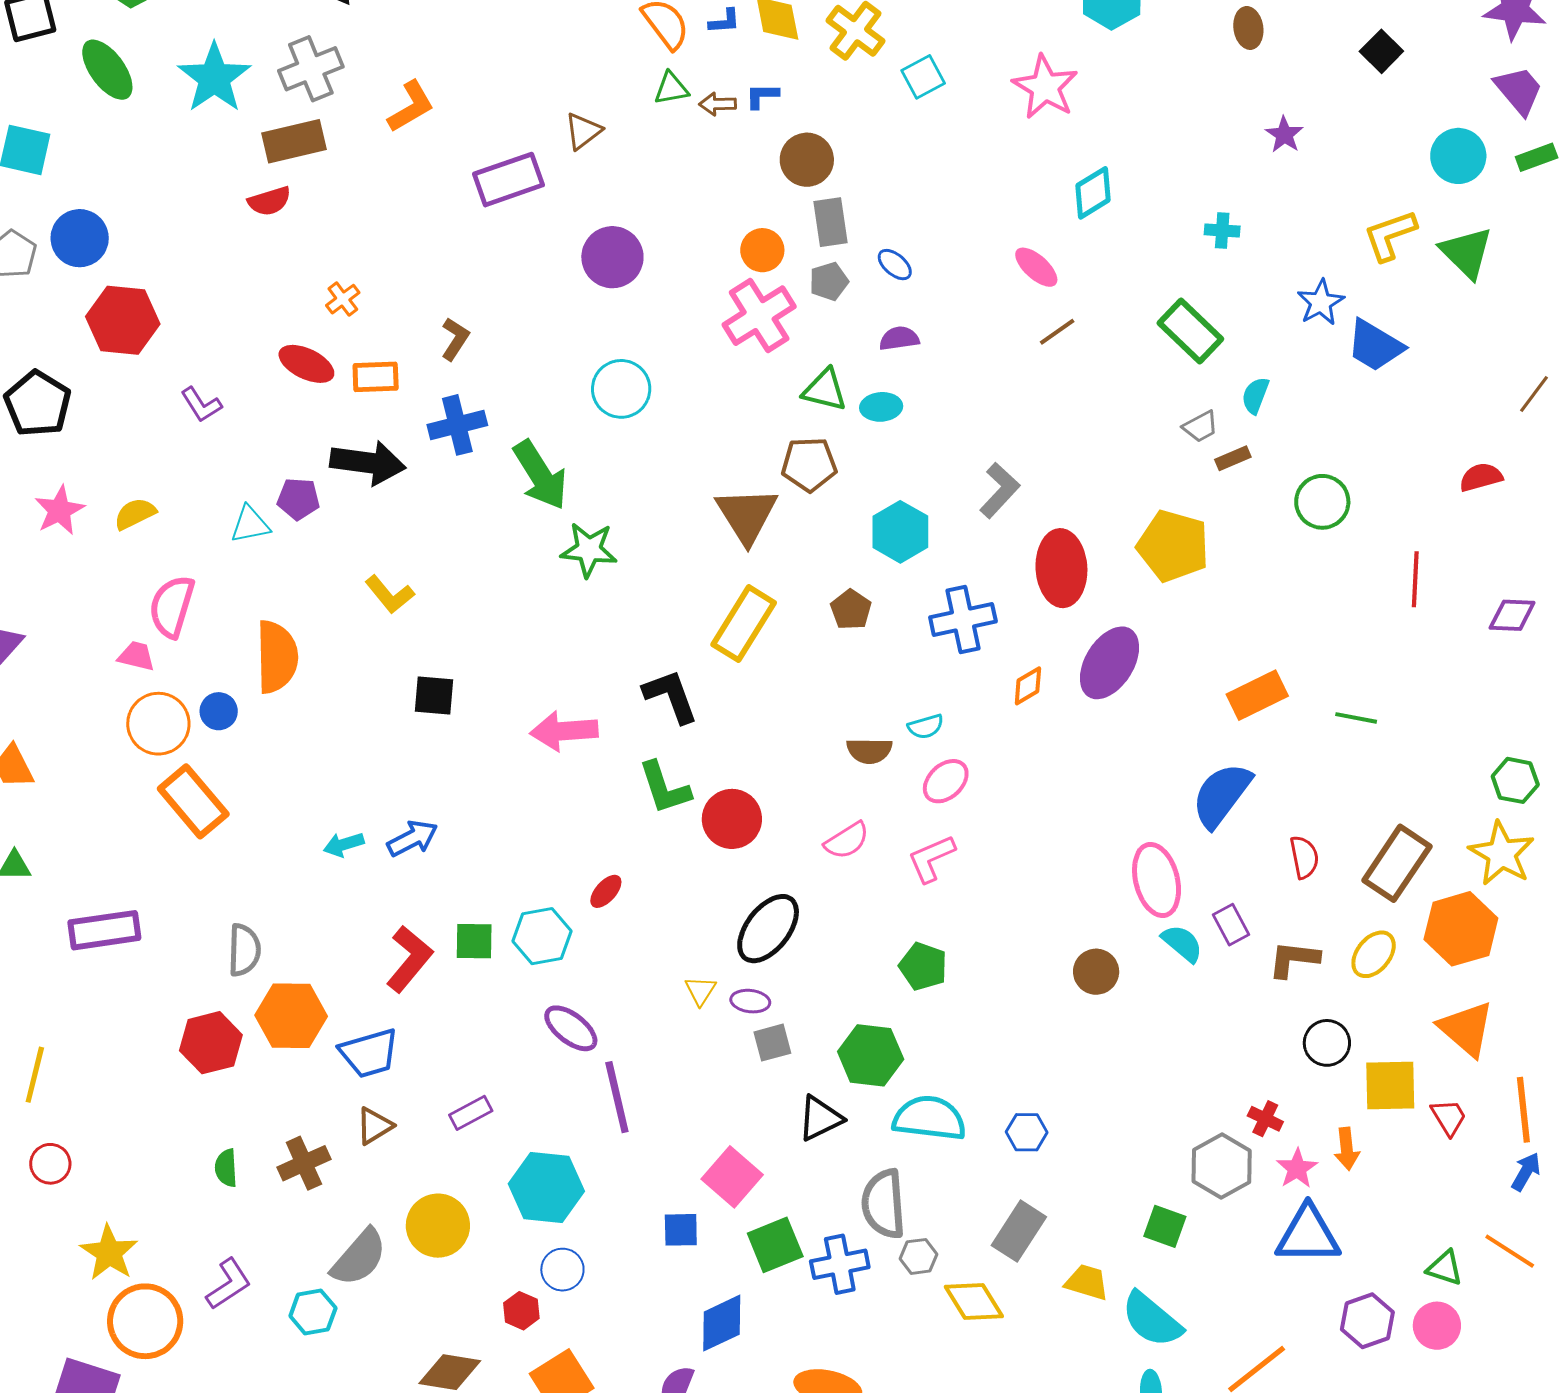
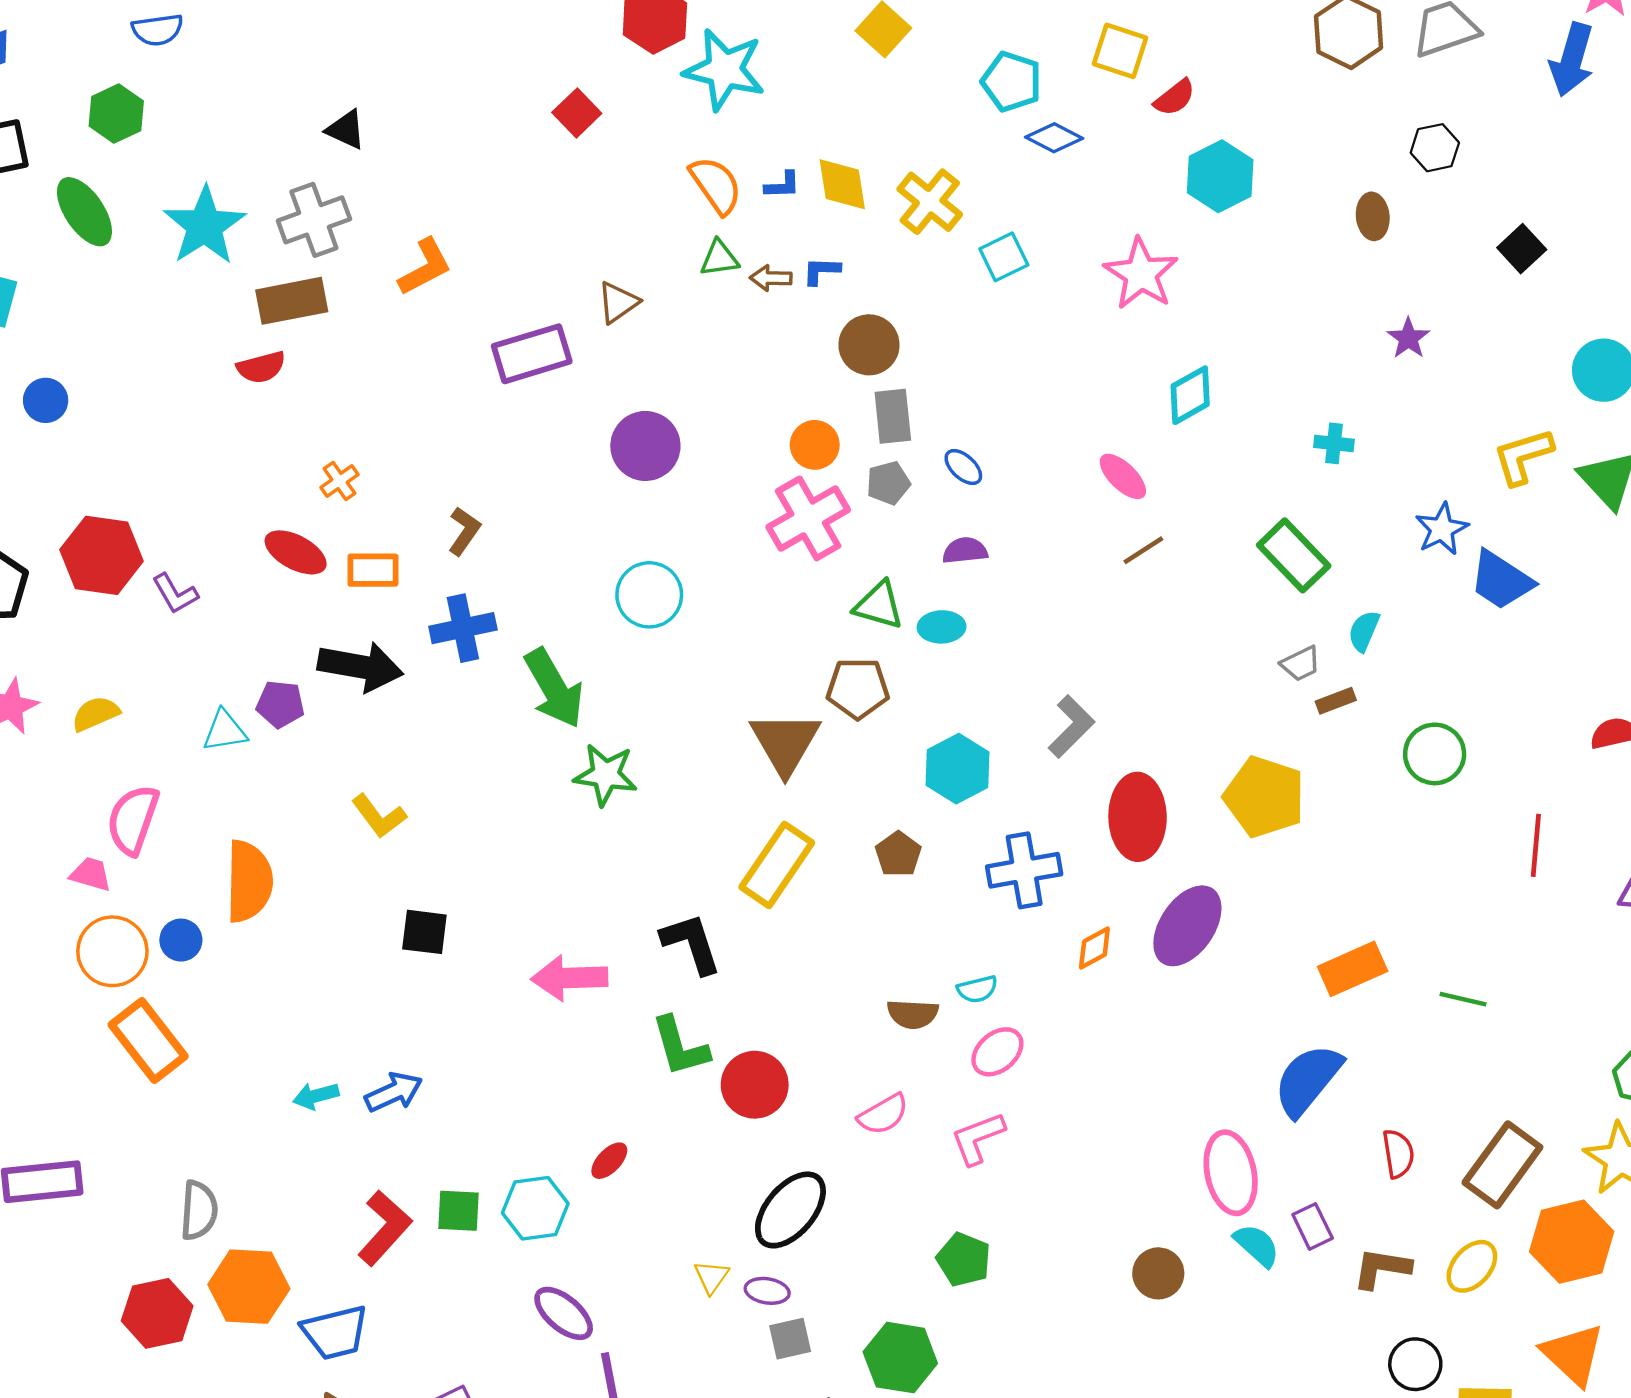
blue circle: (80, 238) -> (46, 400), size x0.7
red hexagon: (123, 320) -> (102, 555), moved

